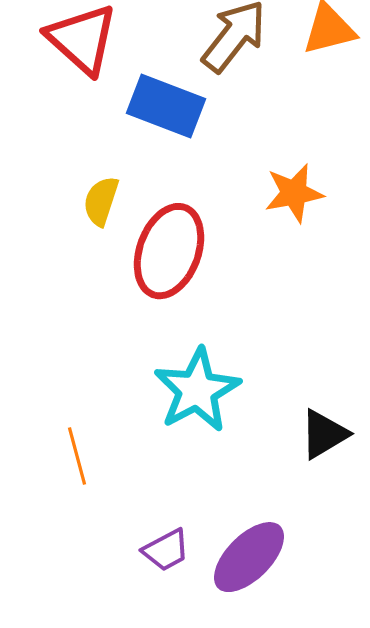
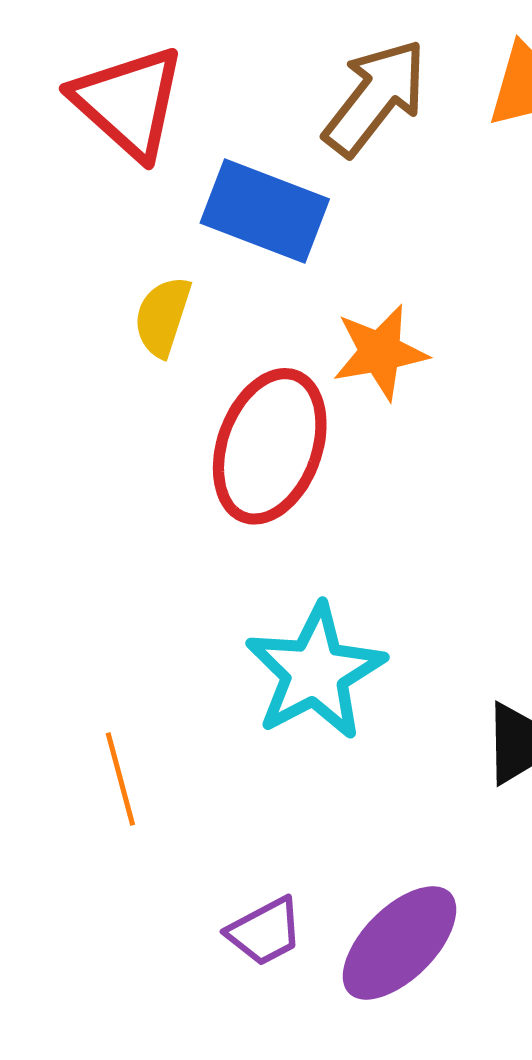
orange star: (294, 193) -> (380, 352), moved
yellow semicircle: (101, 201) -> (163, 316), moved

